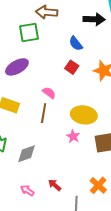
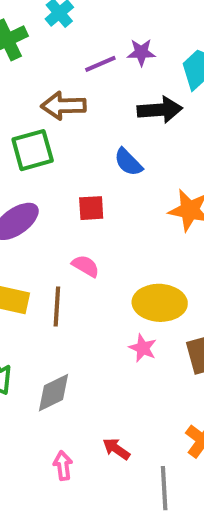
red square: (72, 67) -> (91, 208), moved, turned -32
brown line: (44, 113) -> (57, 306), moved
pink arrow: (27, 190) -> (63, 466), turned 56

